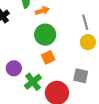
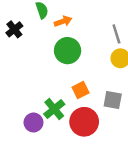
orange square: (48, 57) -> (81, 90), moved
purple circle: (14, 68) -> (33, 122), moved

